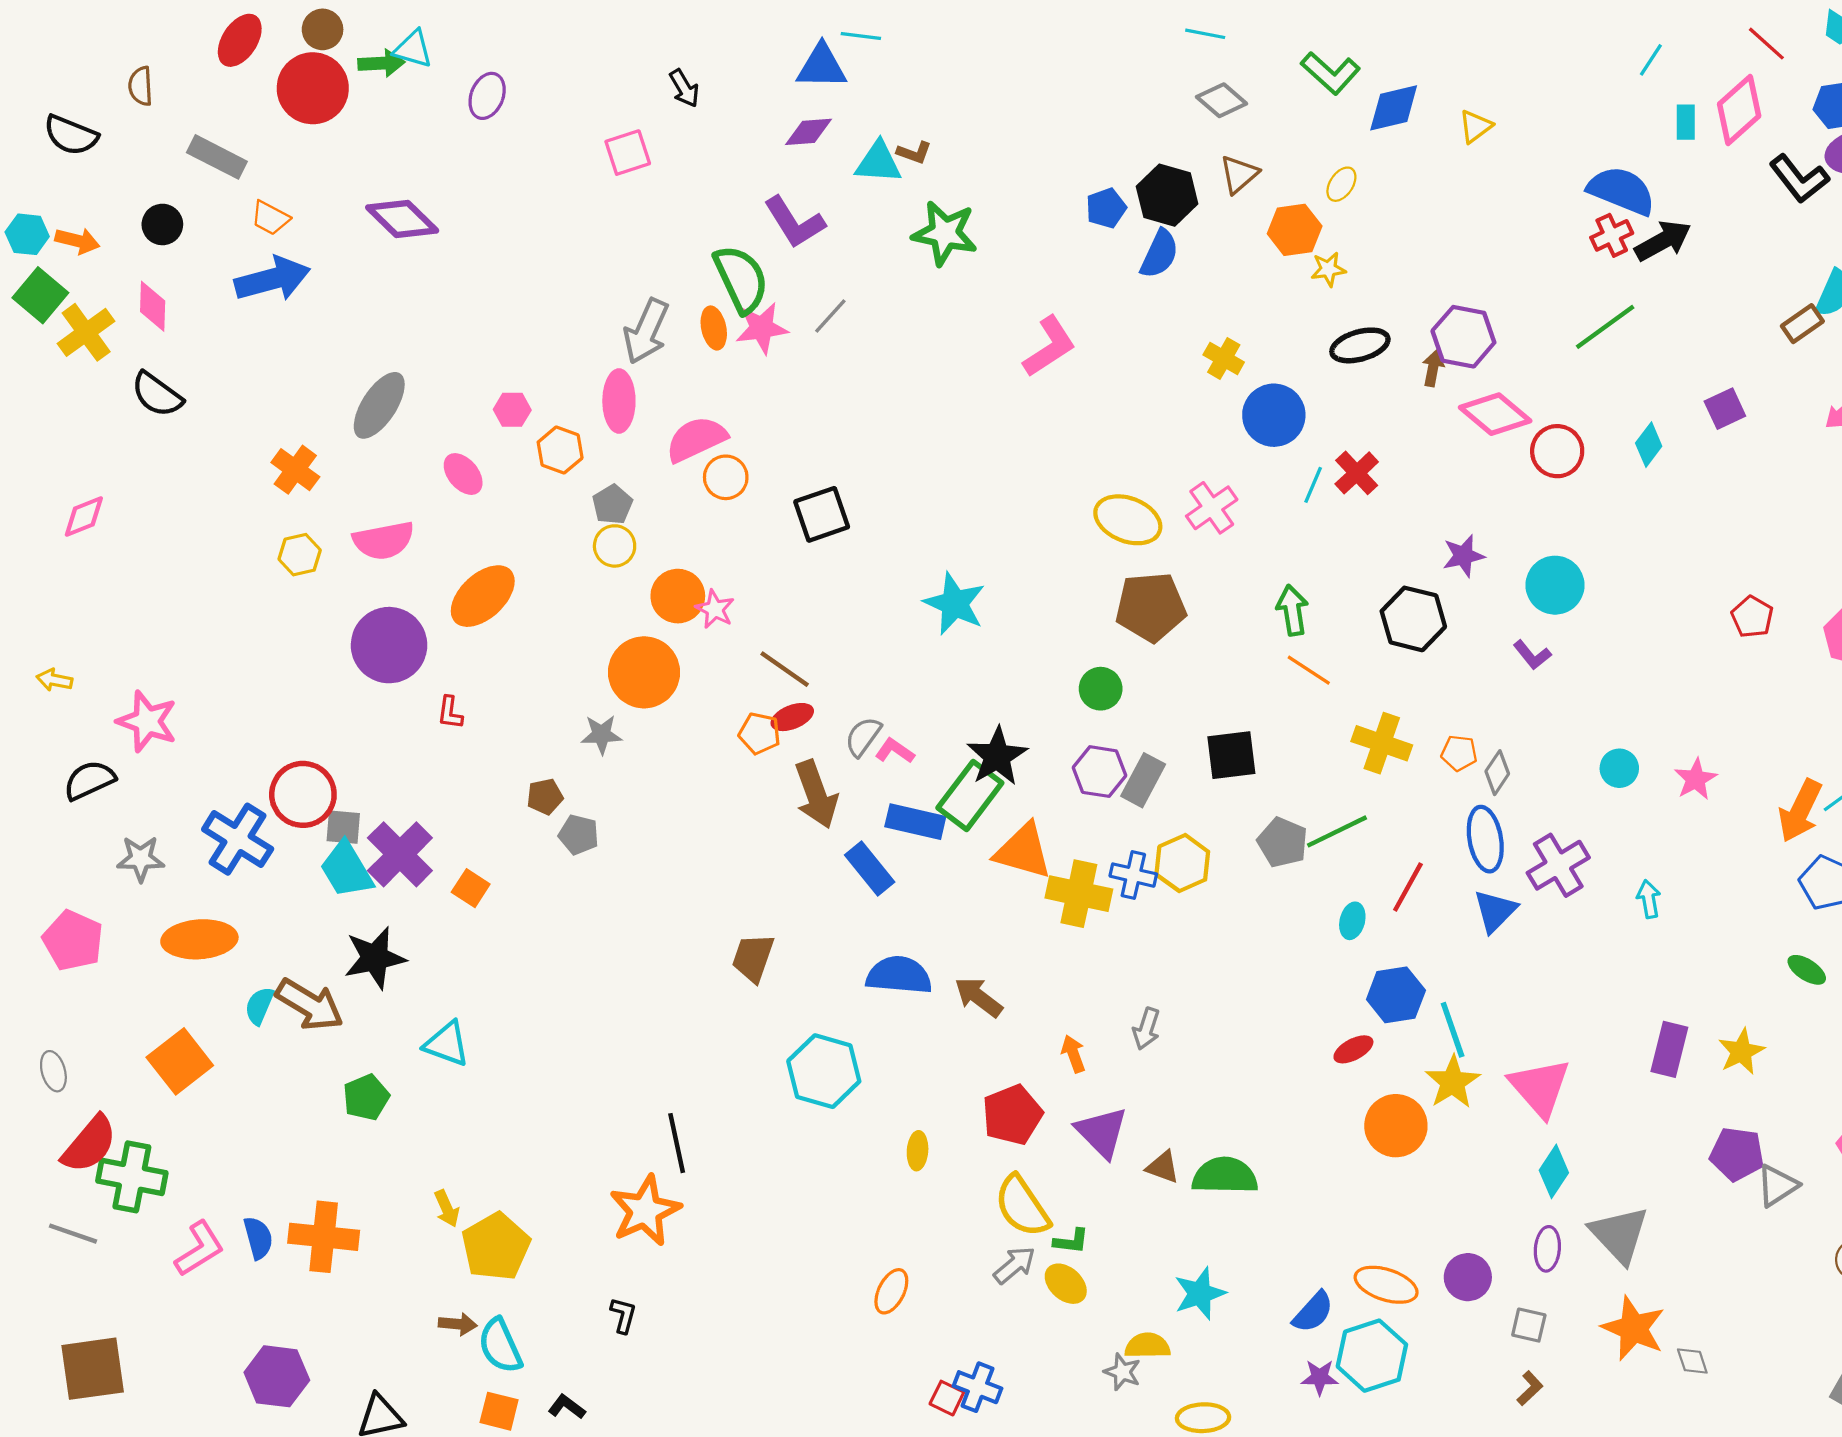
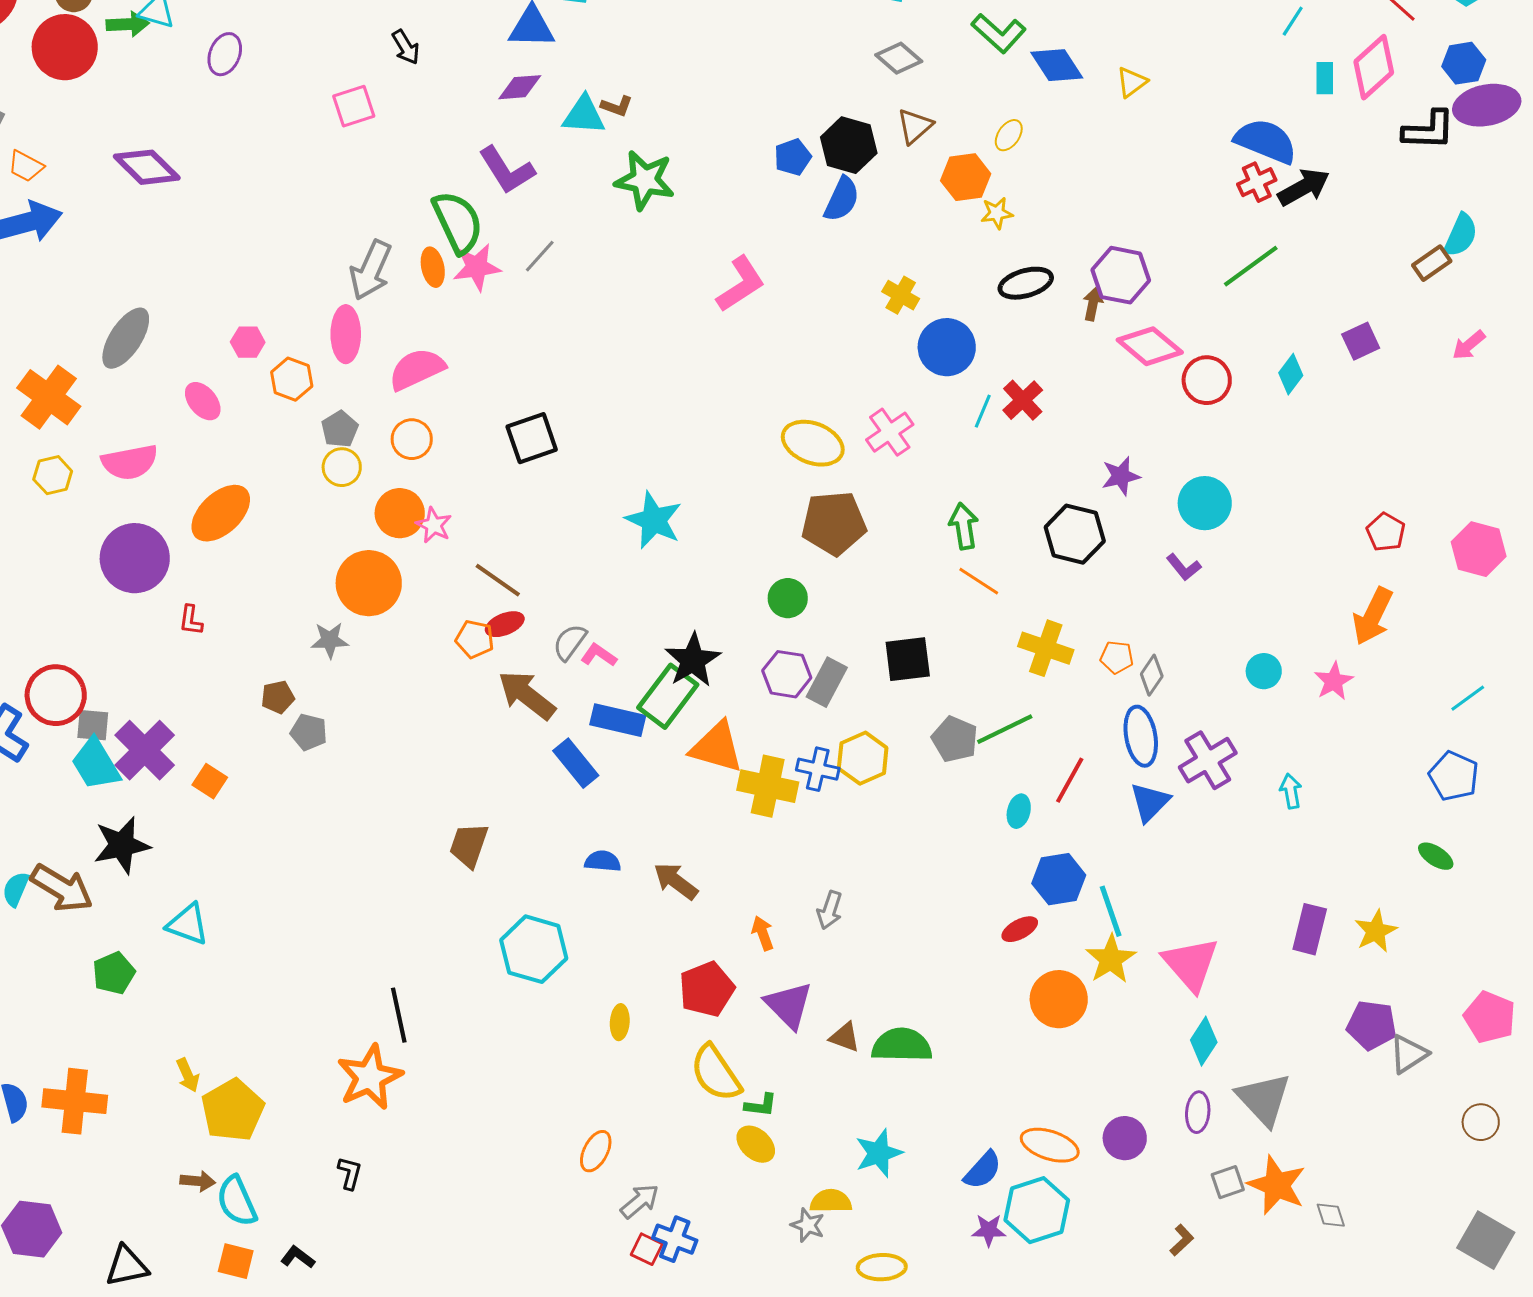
blue diamond: (1394, 108) -> (1057, 65), turned 70
black L-shape: (1799, 179) -> (1429, 130), turned -50
orange cross: (295, 470) -> (49, 397), size x1.4
orange circle: (726, 477) -> (412, 439), moved
brown arrow: (816, 794) -> (527, 695), turned 148
orange arrow: (1800, 811) -> (1373, 616), moved
blue semicircle: (899, 975) -> (603, 861), size x0.6
gray arrow: (1015, 1265) -> (640, 1201), moved
gray square: (1529, 1325) -> (1228, 1182), moved, turned -32

